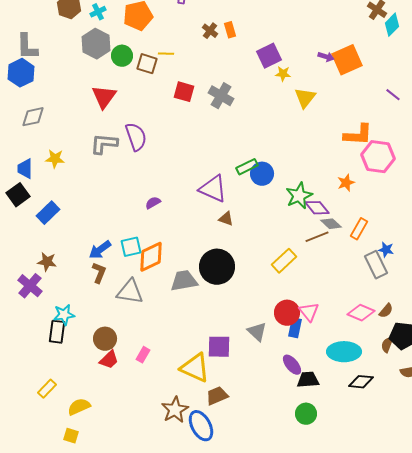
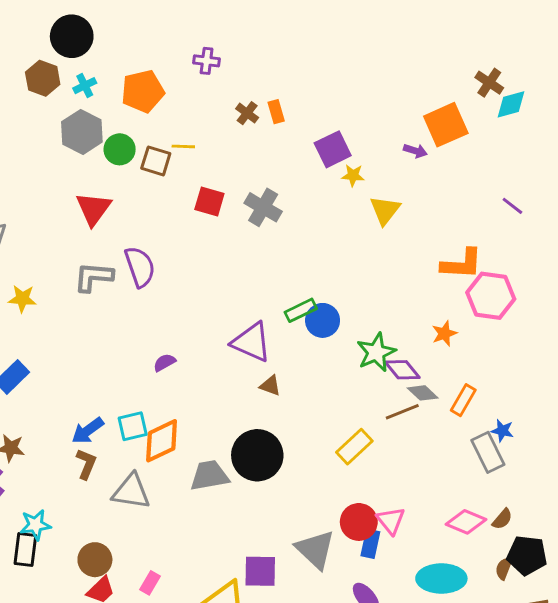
cyan diamond: (392, 25) -> (511, 104), turned 30
orange square: (347, 60) -> (446, 125), moved
gray triangle: (257, 332) -> (315, 550), size x1.4

